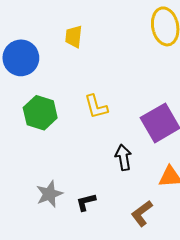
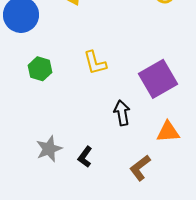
green hexagon: (40, 113) -> (40, 69), size x0.7
black L-shape: (86, 202) -> (85, 157), turned -40

